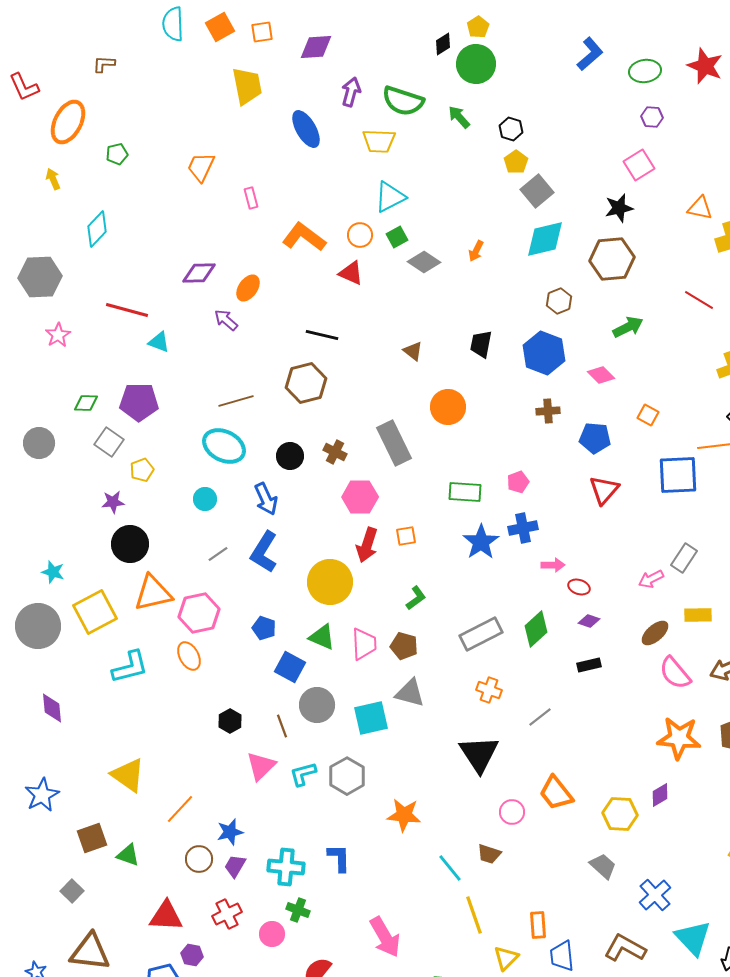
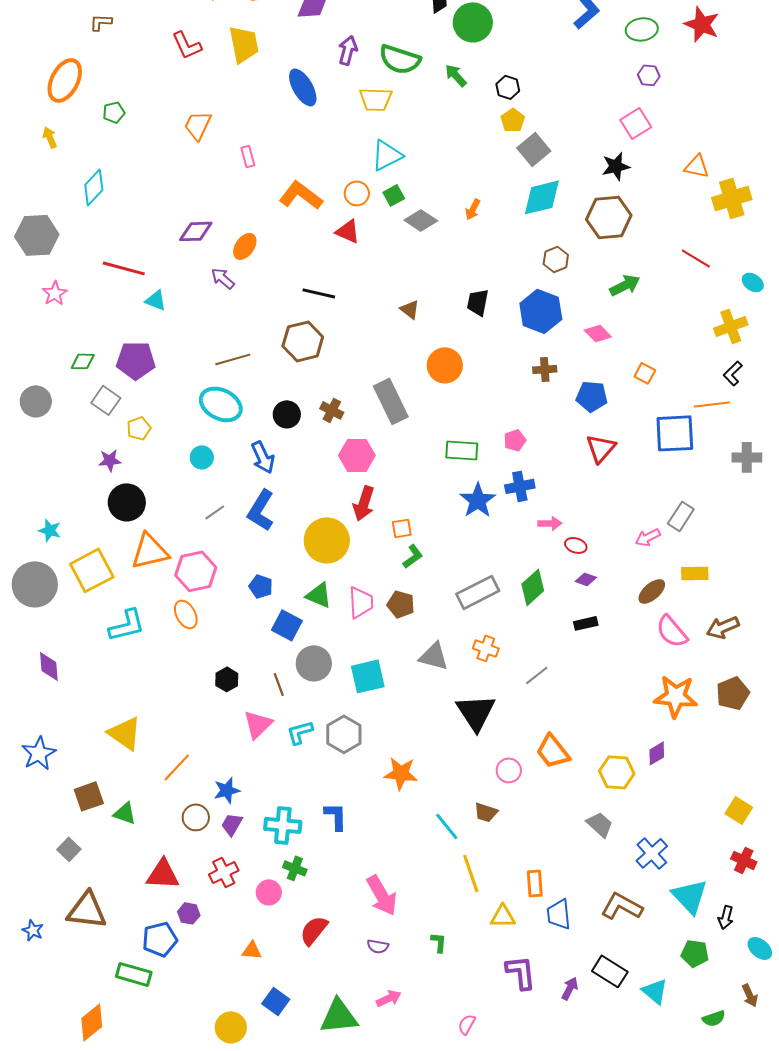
red L-shape: (24, 87) -> (187, 45), moved
orange square: (406, 536) -> (402, 528), moved
gray triangle: (410, 693) -> (434, 656), moved
yellow triangle: (506, 958) -> (503, 916), turned 44

